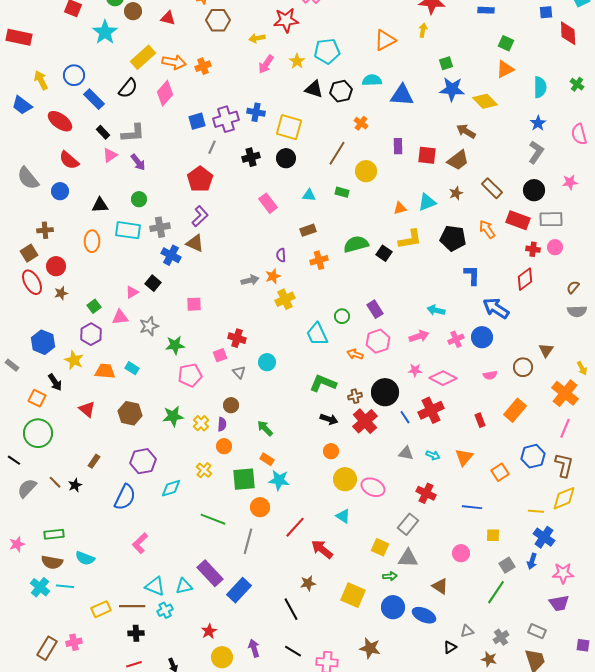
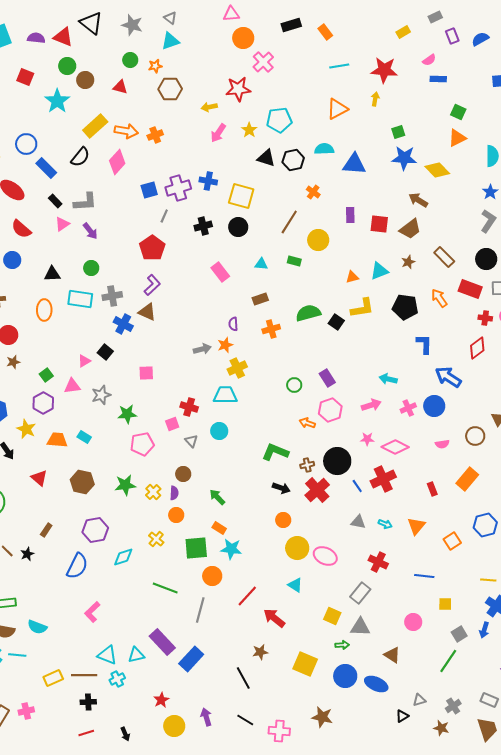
cyan trapezoid: (317, 334) -> (225, 395), moved, turned 115

